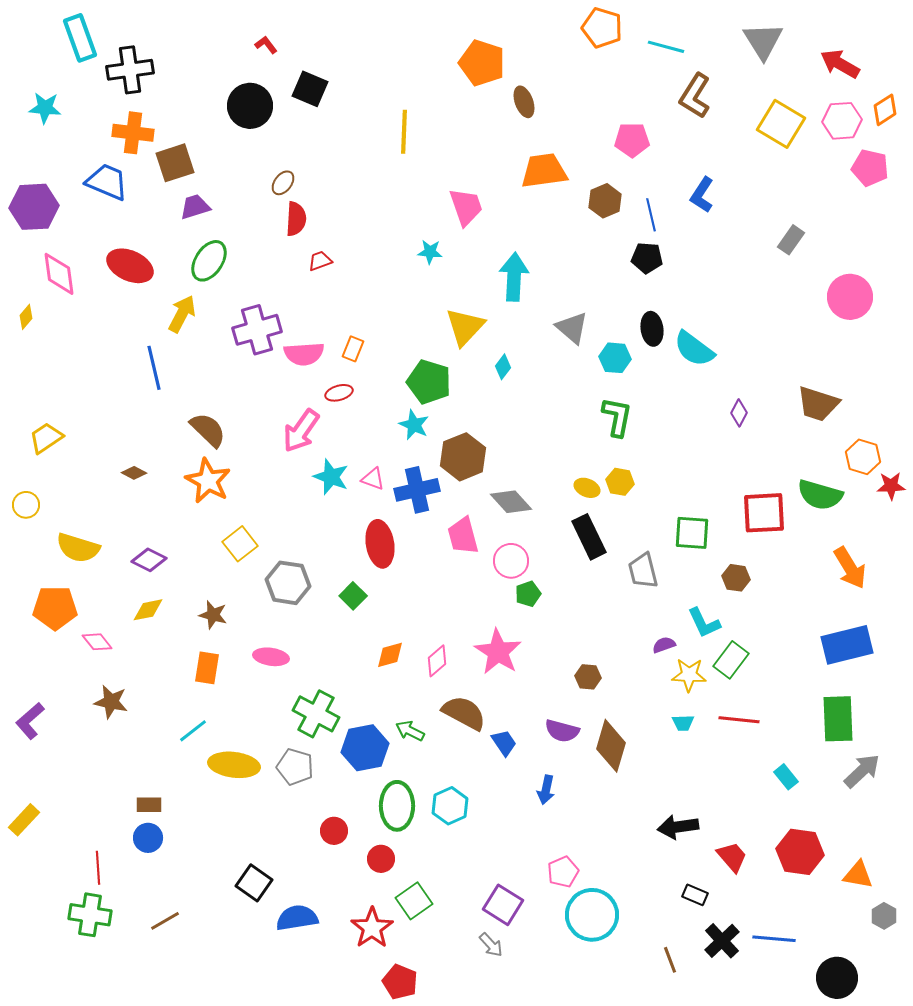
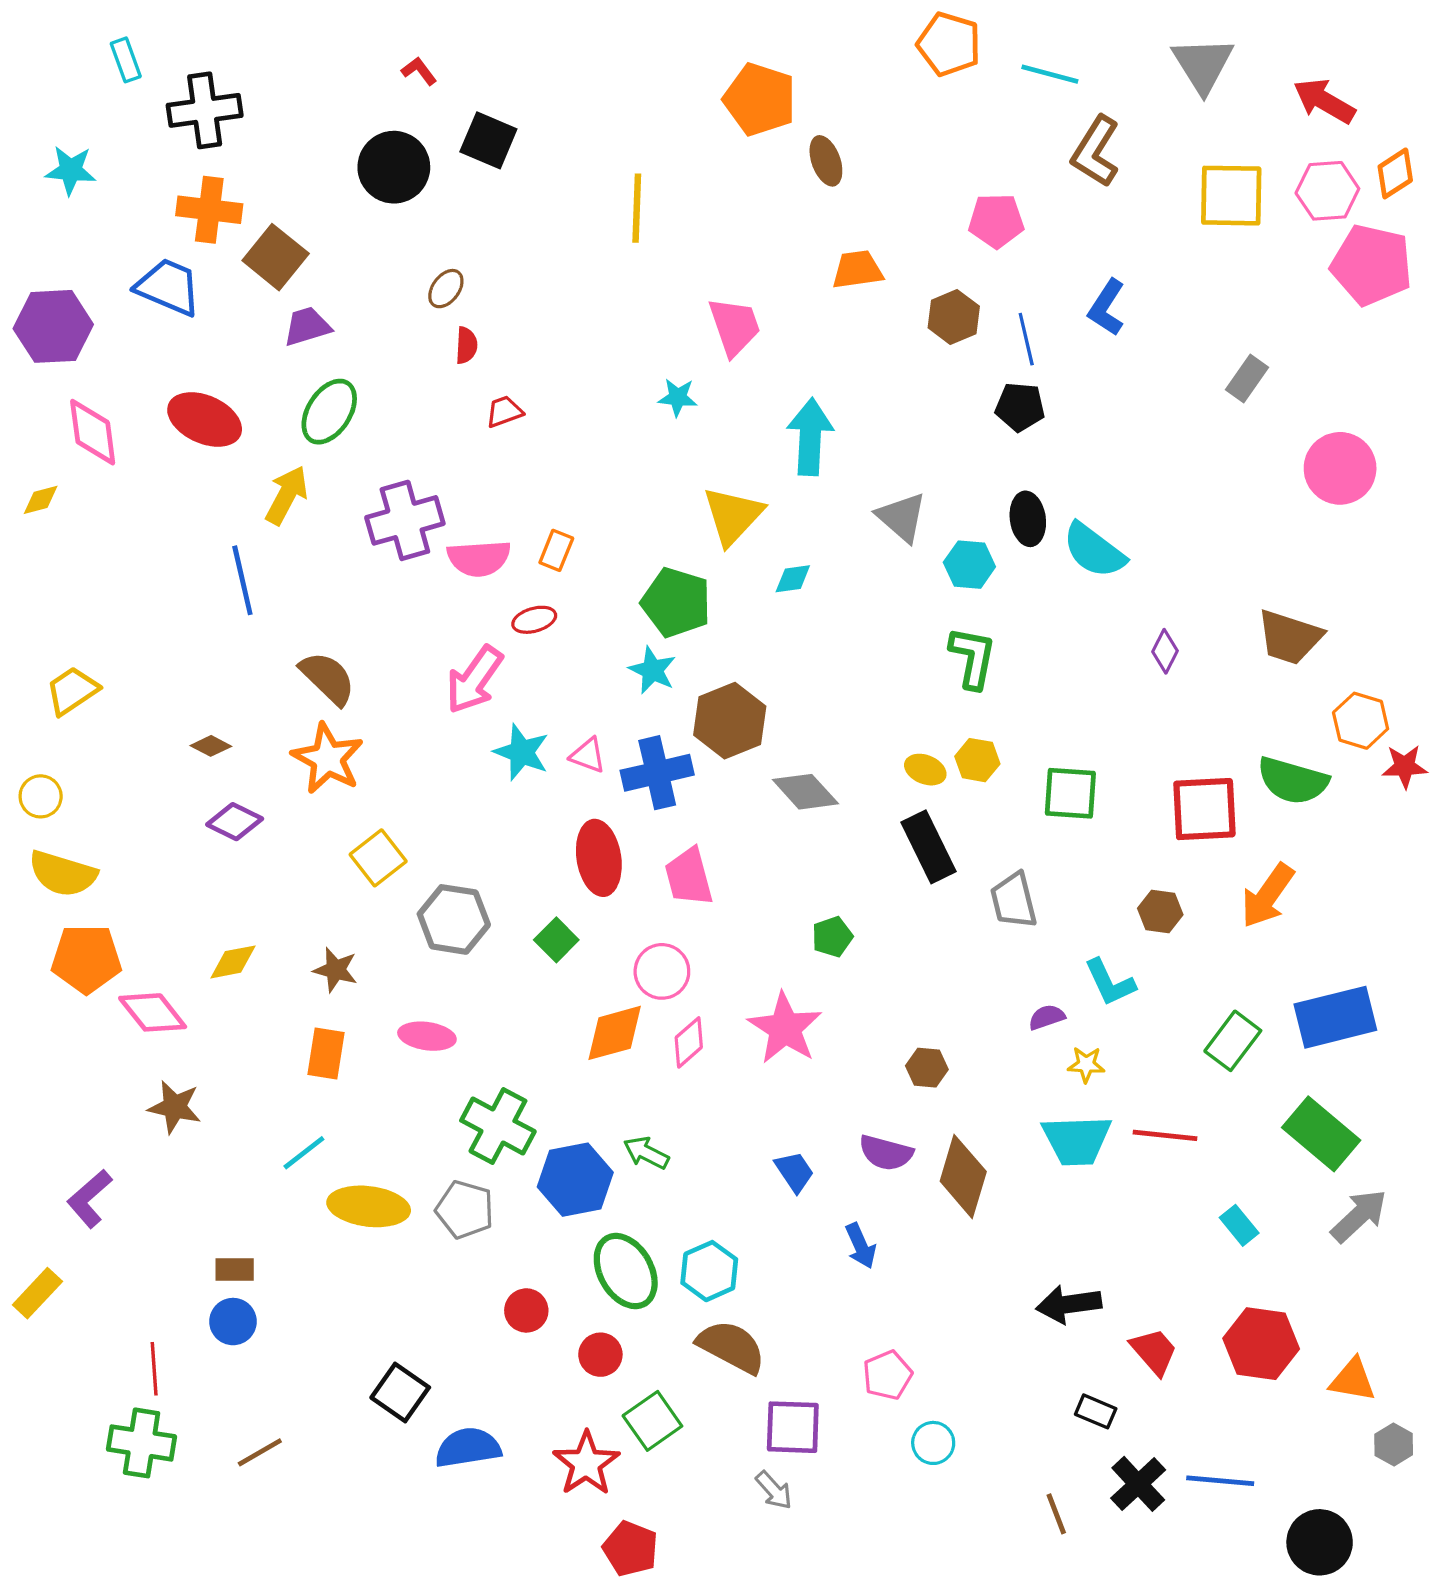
cyan rectangle: (80, 38) -> (126, 60), size x0.6
yellow square: (781, 124) -> (1231, 196), turned -30
brown square: (175, 163) -> (276, 257), turned -33
pink pentagon: (870, 168) -> (1372, 265), size x1.4
orange trapezoid: (544, 171) -> (857, 270), size x0.7
red semicircle: (296, 219) -> (466, 345), size x0.7
yellow diamond: (26, 317) -> (41, 500), turned 35
cyan diamond: (503, 367) -> (793, 579), turned 45
green square: (692, 533) -> (1070, 793), moved
pink trapezoid: (463, 536) -> (689, 877), moved
yellow semicircle: (78, 548) -> (63, 874), moved
purple diamond: (149, 560) -> (235, 822), moved
pink circle: (511, 561) -> (662, 971), moved
orange arrow: (850, 568) -> (1268, 896), moved, turned 66
pink diamond: (97, 642) -> (153, 1012), size x1.4
orange diamond: (390, 655) -> (615, 1033), size x1.4
green rectangle: (731, 660) -> (1233, 1041), moved
yellow star: (689, 675) -> (1086, 1064), size x0.7
brown semicircle: (464, 713) -> (731, 1347), moved
green rectangle: (838, 719) -> (1321, 1134), turned -48
purple L-shape: (30, 721) -> (89, 1199), moved
cyan trapezoid: (683, 723) -> (1077, 1140), size x2.0
blue arrow: (546, 790) -> (861, 1246), turned -36
green ellipse: (397, 806) -> (626, 1271), turned -30
purple square: (503, 905) -> (793, 1427), turned -30
cyan circle: (592, 915) -> (933, 1443), size x0.5

